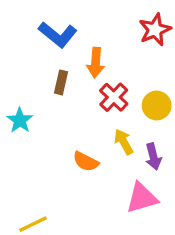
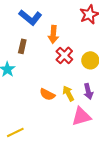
brown rectangle: (61, 82) -> (22, 46), moved
yellow arrow: (124, 142) -> (68, 93), moved

